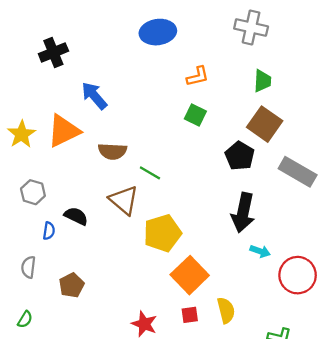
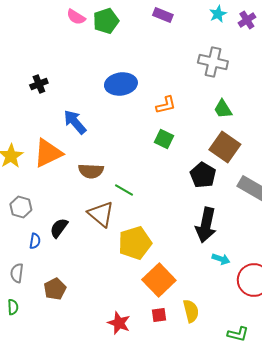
blue ellipse: (158, 32) -> (121, 84), moved
black cross: (53, 52) -> (39, 84), size x0.7
green trapezoid: (262, 81) -> (223, 109), turned 145
black semicircle: (76, 216) -> (59, 228), turned -80
green semicircle: (25, 319) -> (13, 307), moved, turned -35

